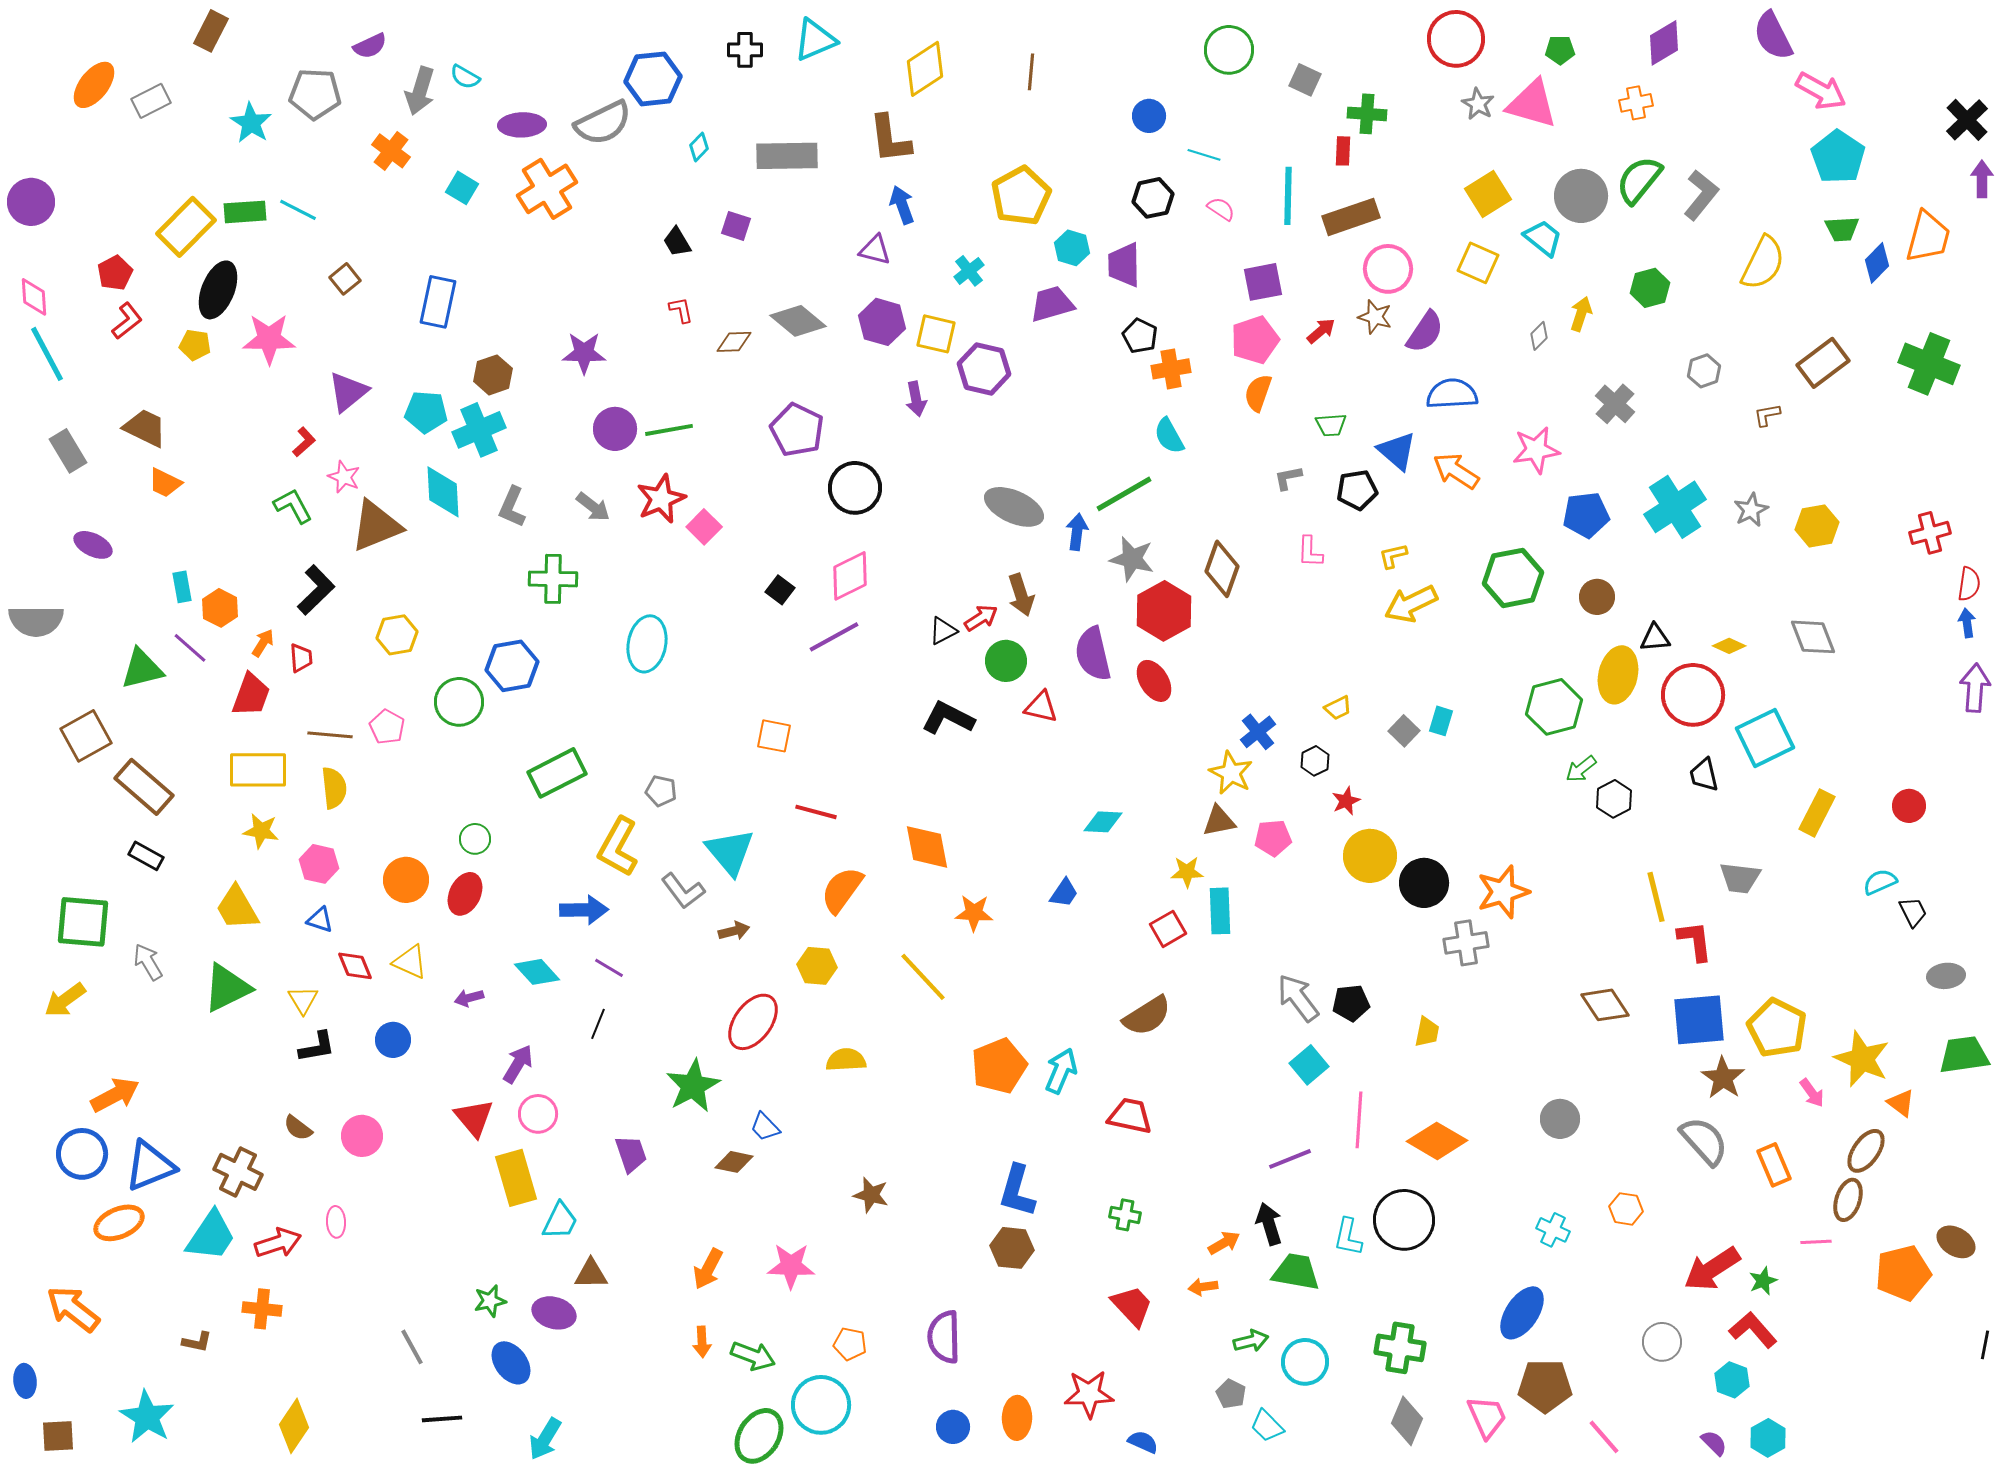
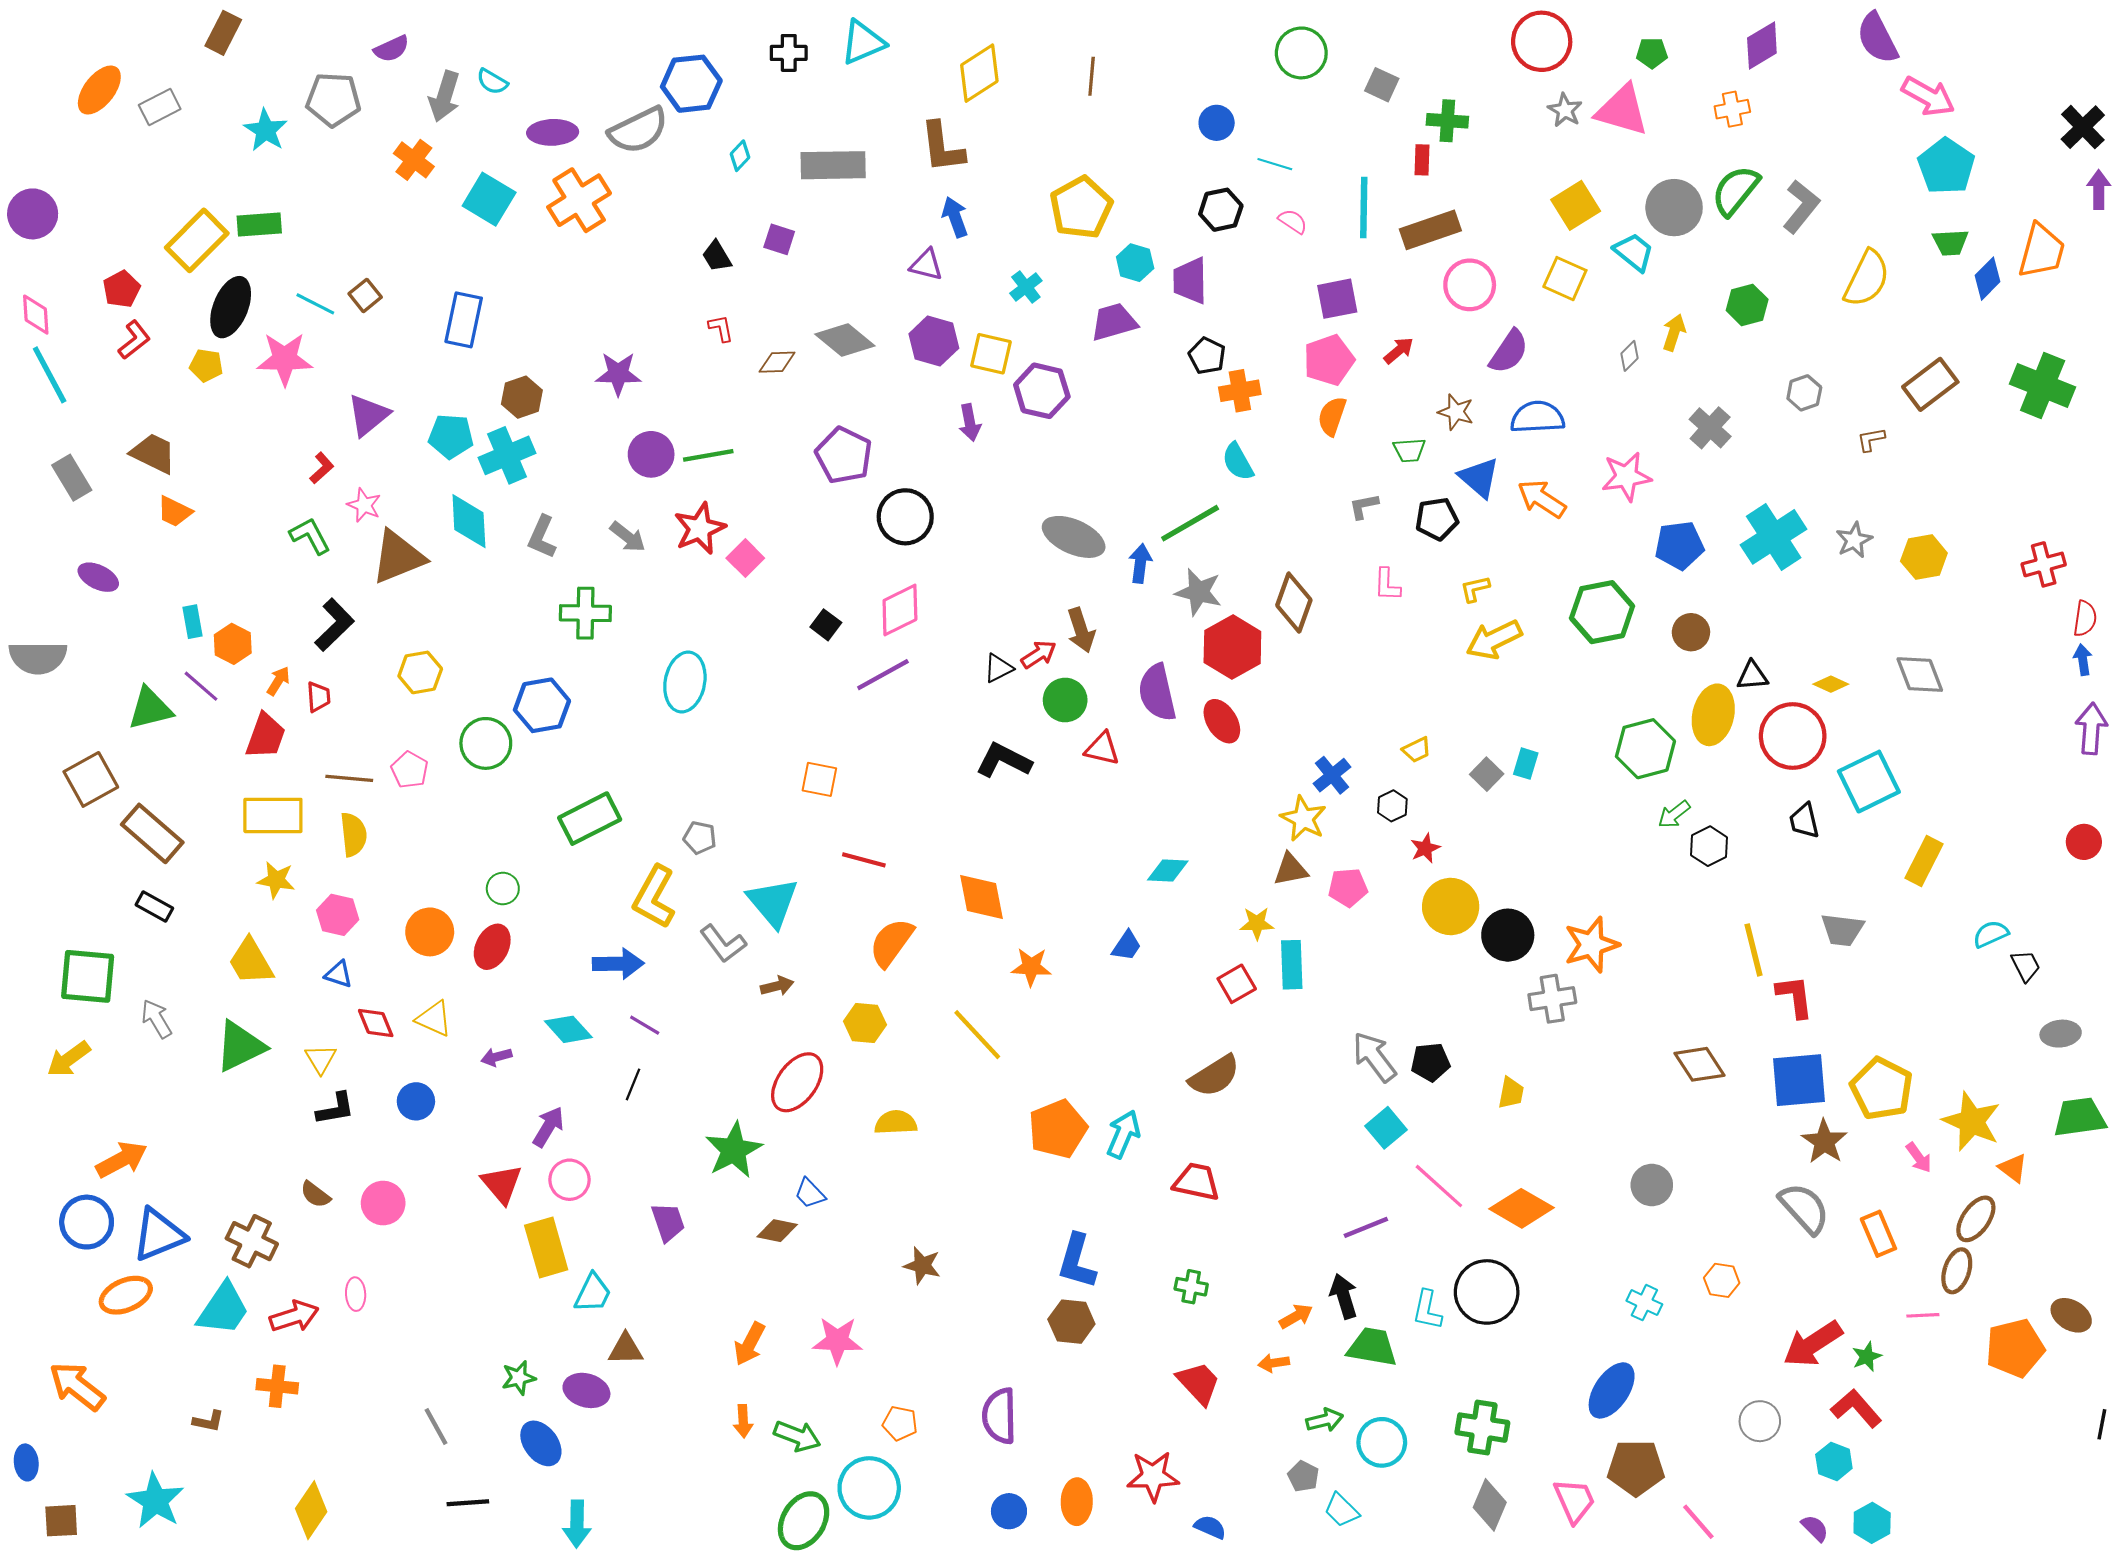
cyan square: (462, 188) -> (489, 199), size x1.5
cyan line: (298, 210) -> (315, 304), moved
brown star: (1375, 317) -> (1456, 412), moved
red circle: (1909, 806) -> (2084, 842), moved
pink line: (1359, 1120) -> (1439, 1186), turned -52
cyan arrow: (545, 1439) -> (577, 1524), turned -30

